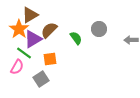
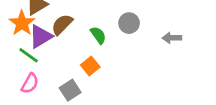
orange square: (50, 59) -> (90, 66), moved, turned -32
pink semicircle: (17, 67) -> (30, 83), moved
gray square: (41, 79) -> (70, 90), moved

